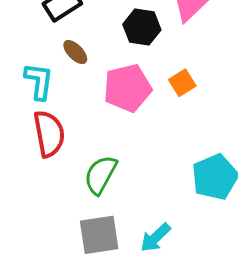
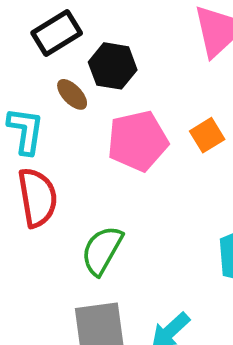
black hexagon: (142, 27) -> (113, 66), moved

